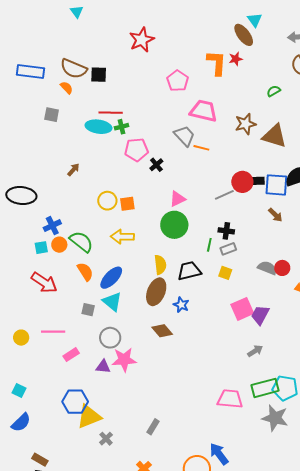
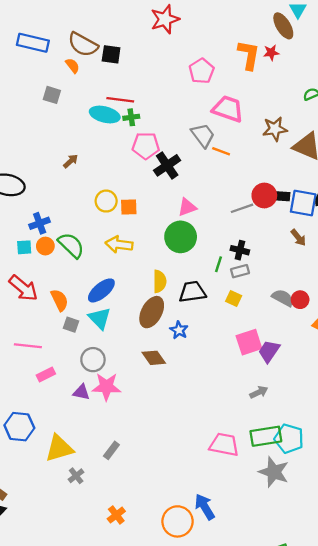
black cross: (156, 165) -> (167, 165), size x1.6
orange semicircle: (85, 272) -> (60, 300), moved
blue hexagon: (75, 402) -> (19, 427), moved
gray rectangle: (153, 427) -> (111, 450), moved

